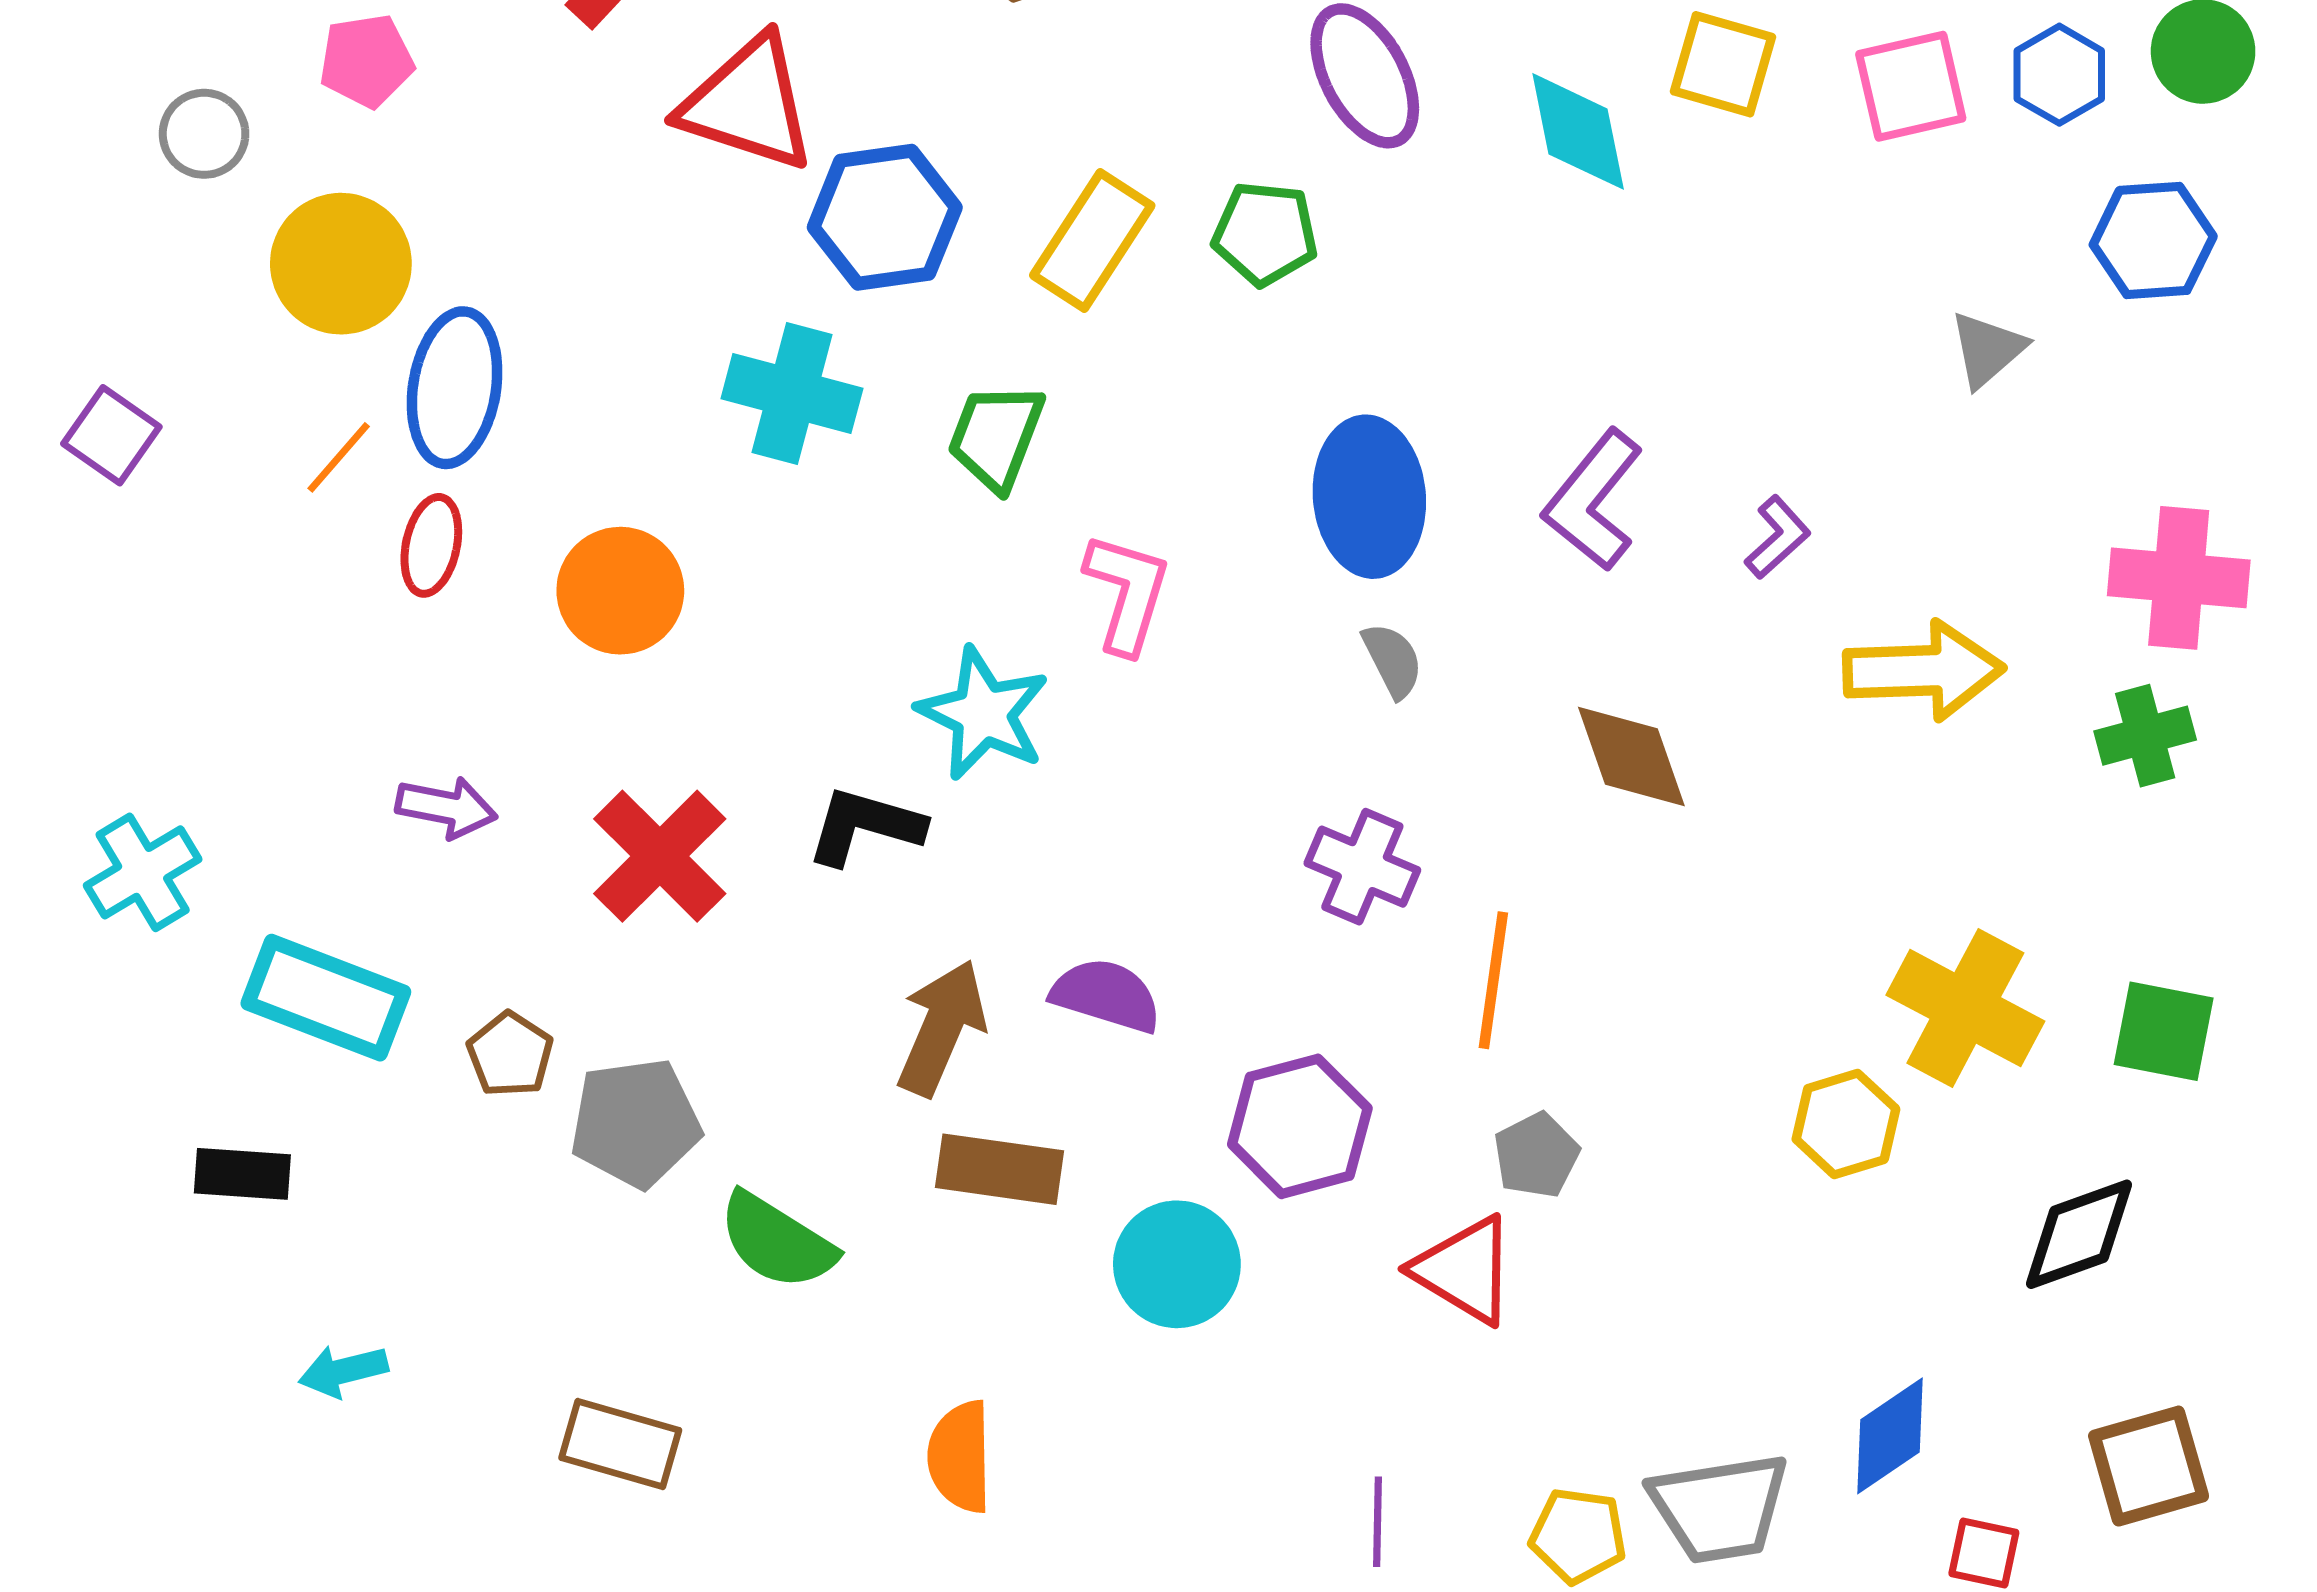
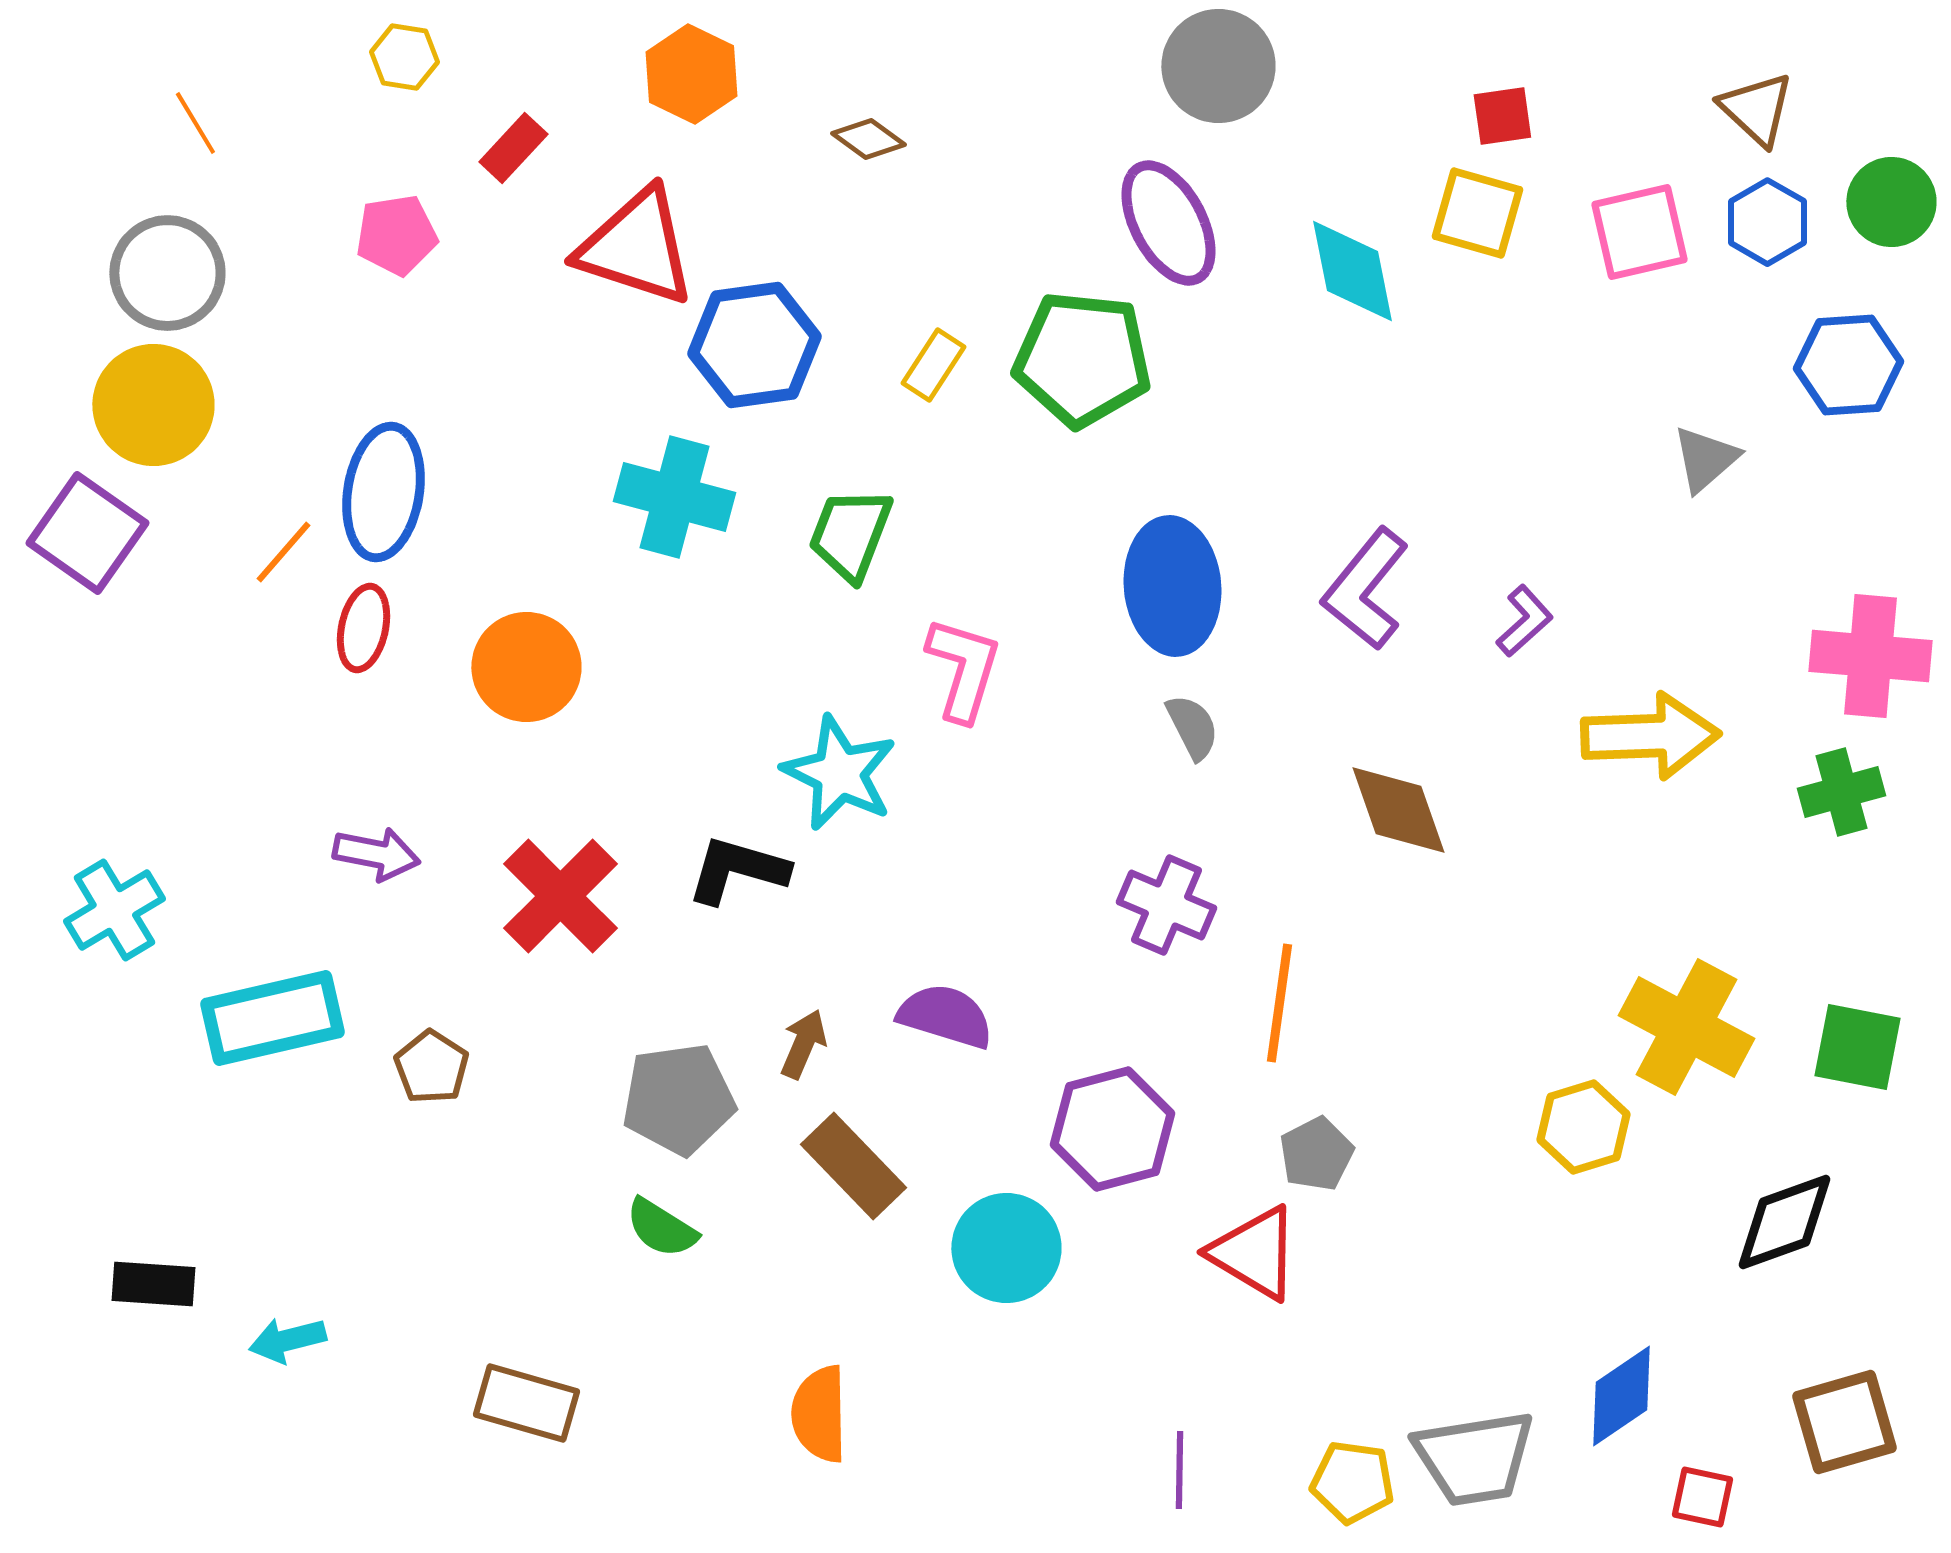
pink pentagon: (366, 61) -> (396, 235), moved
gray circle: (204, 134) -> (167, 273), size x1.5
green pentagon: (1265, 234) -> (1082, 359), size x1.5
yellow rectangle: (1092, 240) -> (933, 365), size x0.6
yellow circle: (341, 264) -> (153, 405), moved
purple square: (111, 435) -> (87, 533), size x1.4
cyan rectangle: (326, 998) -> (272, 1018), turned -34
brown arrow: (942, 1028) -> (803, 1044), size x0.6
gray pentagon: (635, 1123) -> (678, 1099), moved
brown rectangle: (999, 1169) -> (853, 1166), turned 38
black rectangle: (242, 1174) -> (153, 1284), moved
green semicircle: (777, 1241) -> (661, 1228), size x0.7

